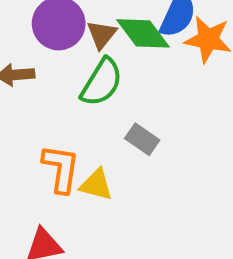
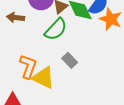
yellow triangle: (96, 185) -> (43, 78), size x1.4

